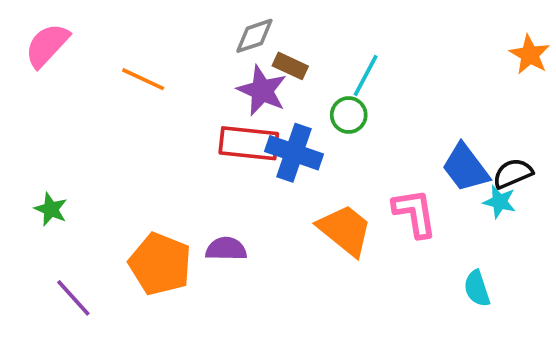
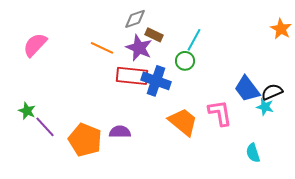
pink semicircle: (47, 45) -> (35, 45), moved
orange line: (143, 79) -> (102, 48), moved
purple line: (73, 298) -> (45, 127), moved

